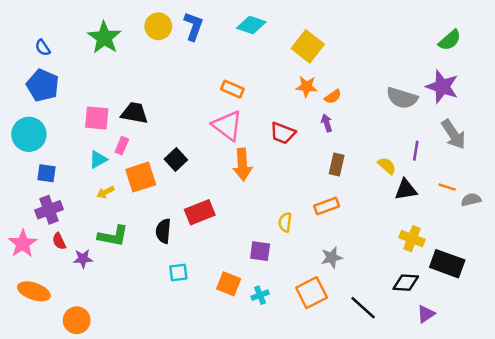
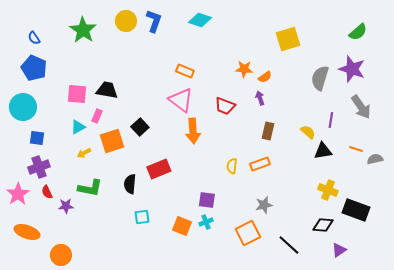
yellow square: (308, 46) -> (288, 39), moved, turned 35
gray semicircle: (402, 98) -> (320, 78), turned 90
yellow semicircle: (285, 222) -> (232, 166), moved
cyan cross: (260, 295) -> (206, 222), moved

